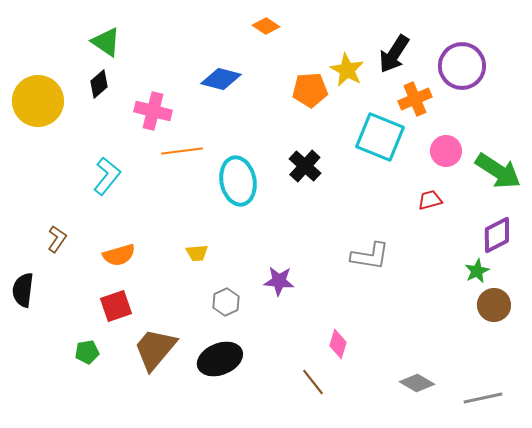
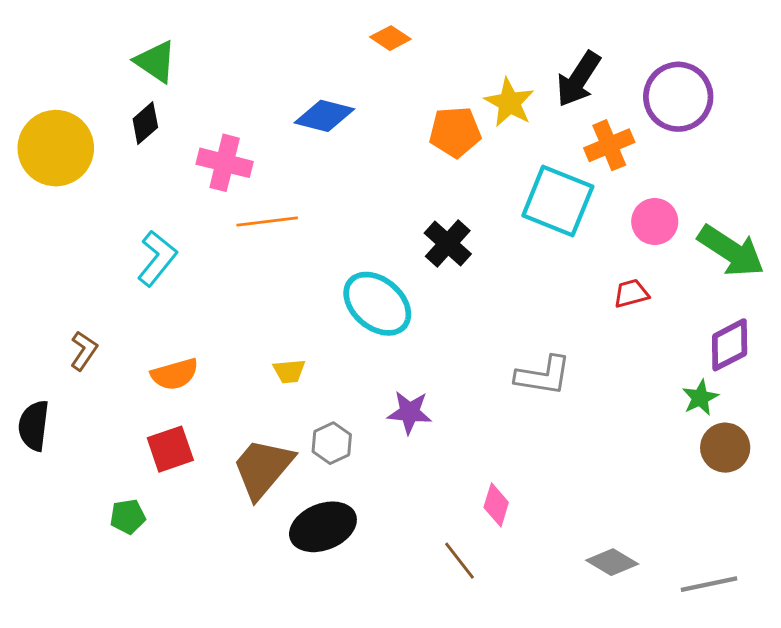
cyan ellipse: (238, 181) -> (377, 304), moved, turned -39
brown trapezoid: (155, 349) -> (263, 468), moved

